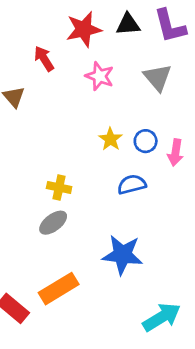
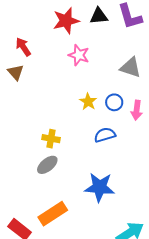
red arrow: (44, 59) -> (23, 47), moved
gray triangle: (158, 78) -> (130, 67), moved, turned -30

